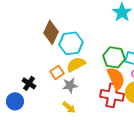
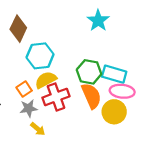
brown diamond: (51, 32) -> (18, 29), moved
gray star: (70, 85) -> (29, 108), moved
red cross: (112, 95) -> (56, 97), moved, turned -30

